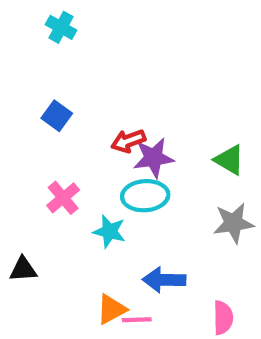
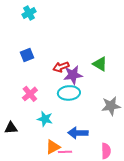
cyan cross: (61, 27) -> (29, 13), turned 32
blue square: (57, 116) -> (27, 55), turned 32
green triangle: (229, 160) -> (100, 64), moved
cyan star: (109, 231) -> (45, 119), moved

